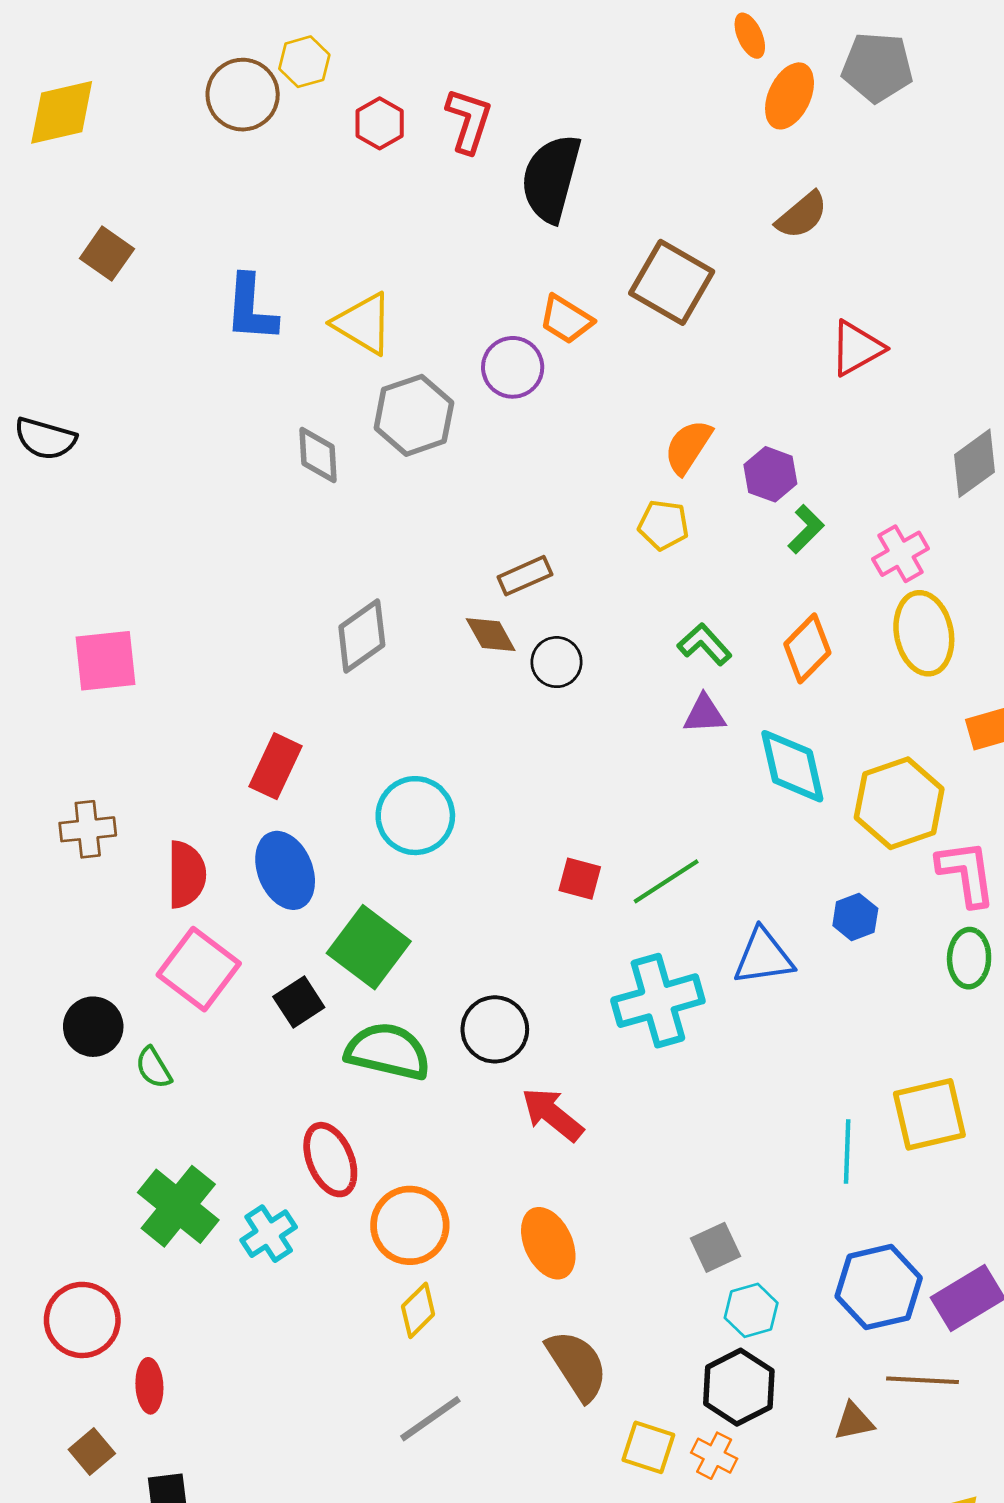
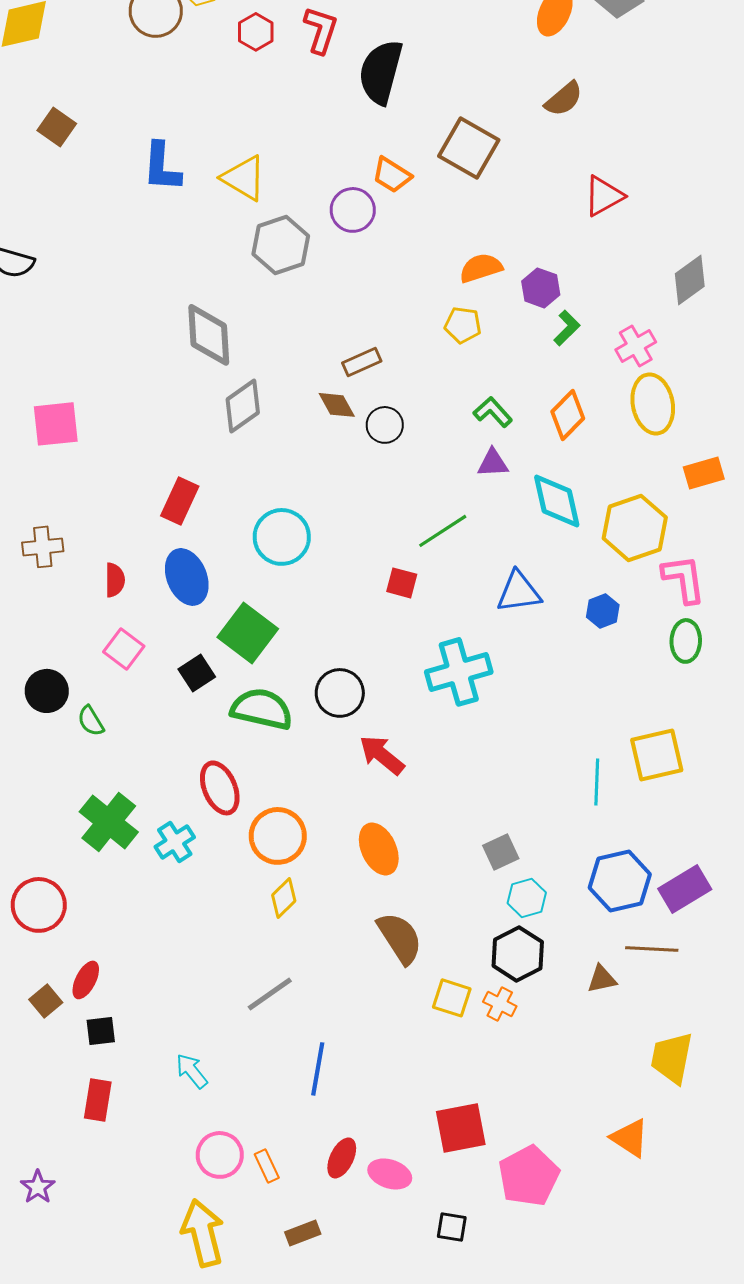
orange semicircle: (688, 447) -> (481, 268), turned 39
gray diamond: (318, 455) -> (209, 335), moved, size x1.5
red semicircle: (186, 875) -> (115, 580), size x0.7
green line: (666, 881) -> (443, 531), moved
blue triangle: (763, 957) -> (519, 592), moved
pink square: (199, 969) -> (124, 649), size x0.7
red ellipse: (149, 1386) -> (86, 980), moved, turned 30
gray line: (430, 1419) -> (270, 994), moved

